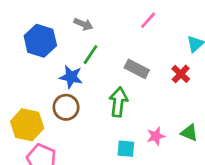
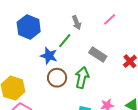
gray arrow: (83, 24) -> (77, 23), moved, turned 40
brown circle: (66, 107) -> (57, 78), moved

